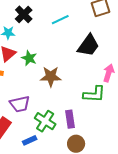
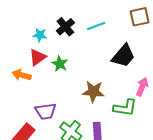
black cross: (24, 14) -> (65, 27), moved
brown star: (51, 77) -> (93, 92), moved

